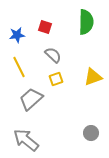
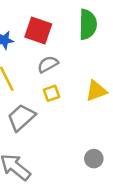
red square: (45, 27) -> (38, 30), size x1.6
gray semicircle: (53, 55) -> (48, 64), turned -72

